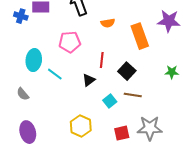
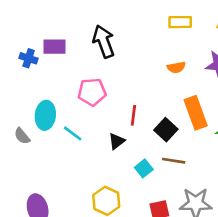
orange semicircle: (108, 23) -> (176, 67), moved
orange rectangle: (140, 36) -> (196, 113), moved
gray semicircle: (23, 94) -> (22, 136), moved

